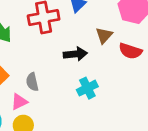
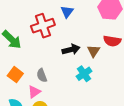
brown triangle: (104, 35) -> (94, 51), moved

